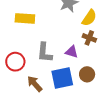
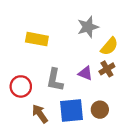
brown cross: (89, 38) -> (107, 69), turned 32
purple triangle: (72, 52) -> (85, 73), moved

